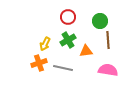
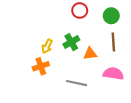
red circle: (68, 17) -> (80, 10), moved
green circle: (100, 21) -> (111, 16), moved
gray line: (63, 68) -> (77, 83), moved

